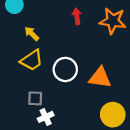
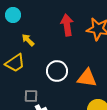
red arrow: (77, 16) -> (67, 25), size x1.5
yellow trapezoid: (32, 60) -> (15, 63), moved

